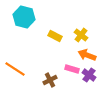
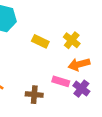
orange arrow: (87, 55) -> (79, 64), turned -36
brown cross: (50, 80) -> (34, 95), turned 32

